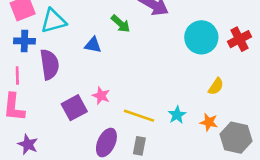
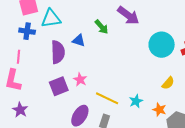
purple semicircle: (49, 64) -> (58, 52), moved

